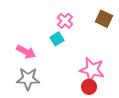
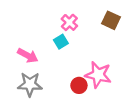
red circle: (89, 87) -> (79, 85), moved

